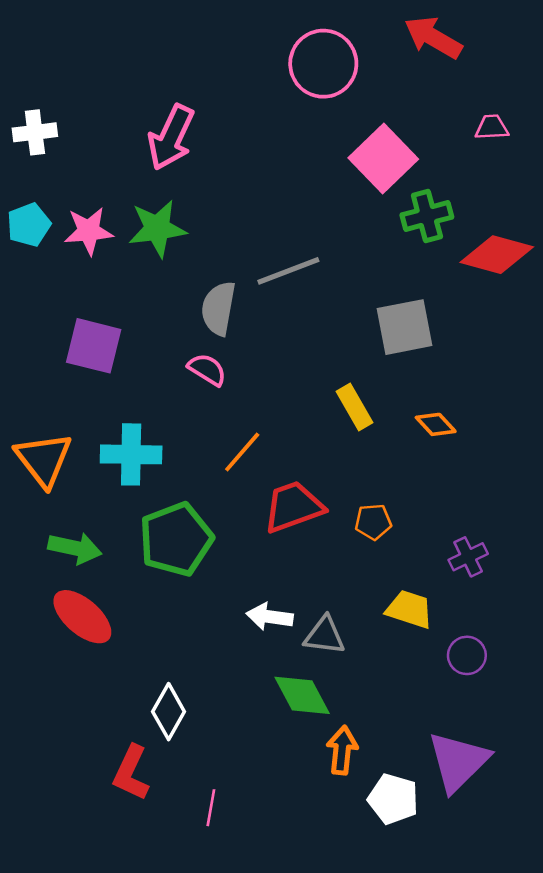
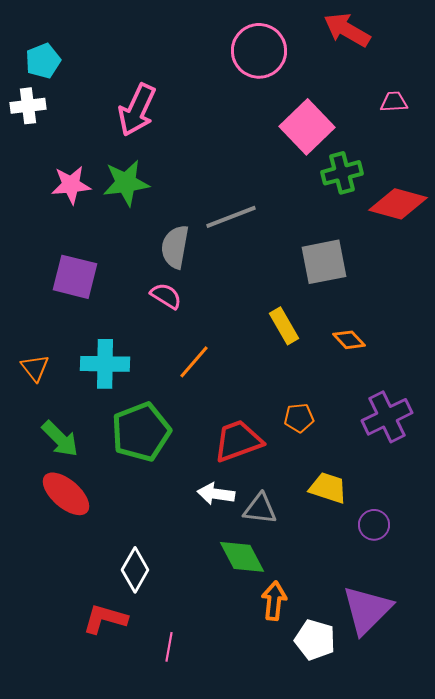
cyan pentagon: (29, 225) -> (43, 61), moved
orange triangle: (44, 459) -> (35, 368), size x0.6
red trapezoid: (293, 507) -> (238, 441), moved
green arrow: (75, 548) -> (60, 439), turned 33
purple cross: (468, 557) -> (387, 417), moved, size x1.6
red L-shape: (131, 773) -> (105, 619), turned 81

